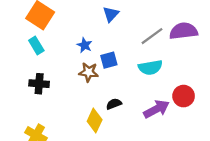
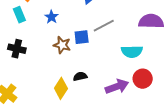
gray line: (152, 36) -> (104, 26), moved
blue star: (85, 45) -> (51, 17), moved
cyan semicircle: (150, 67) -> (132, 52), moved

